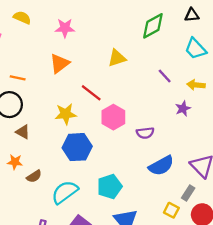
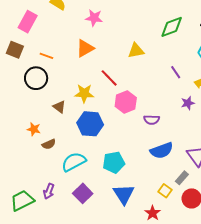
brown triangle: (23, 132) -> (59, 107), moved

